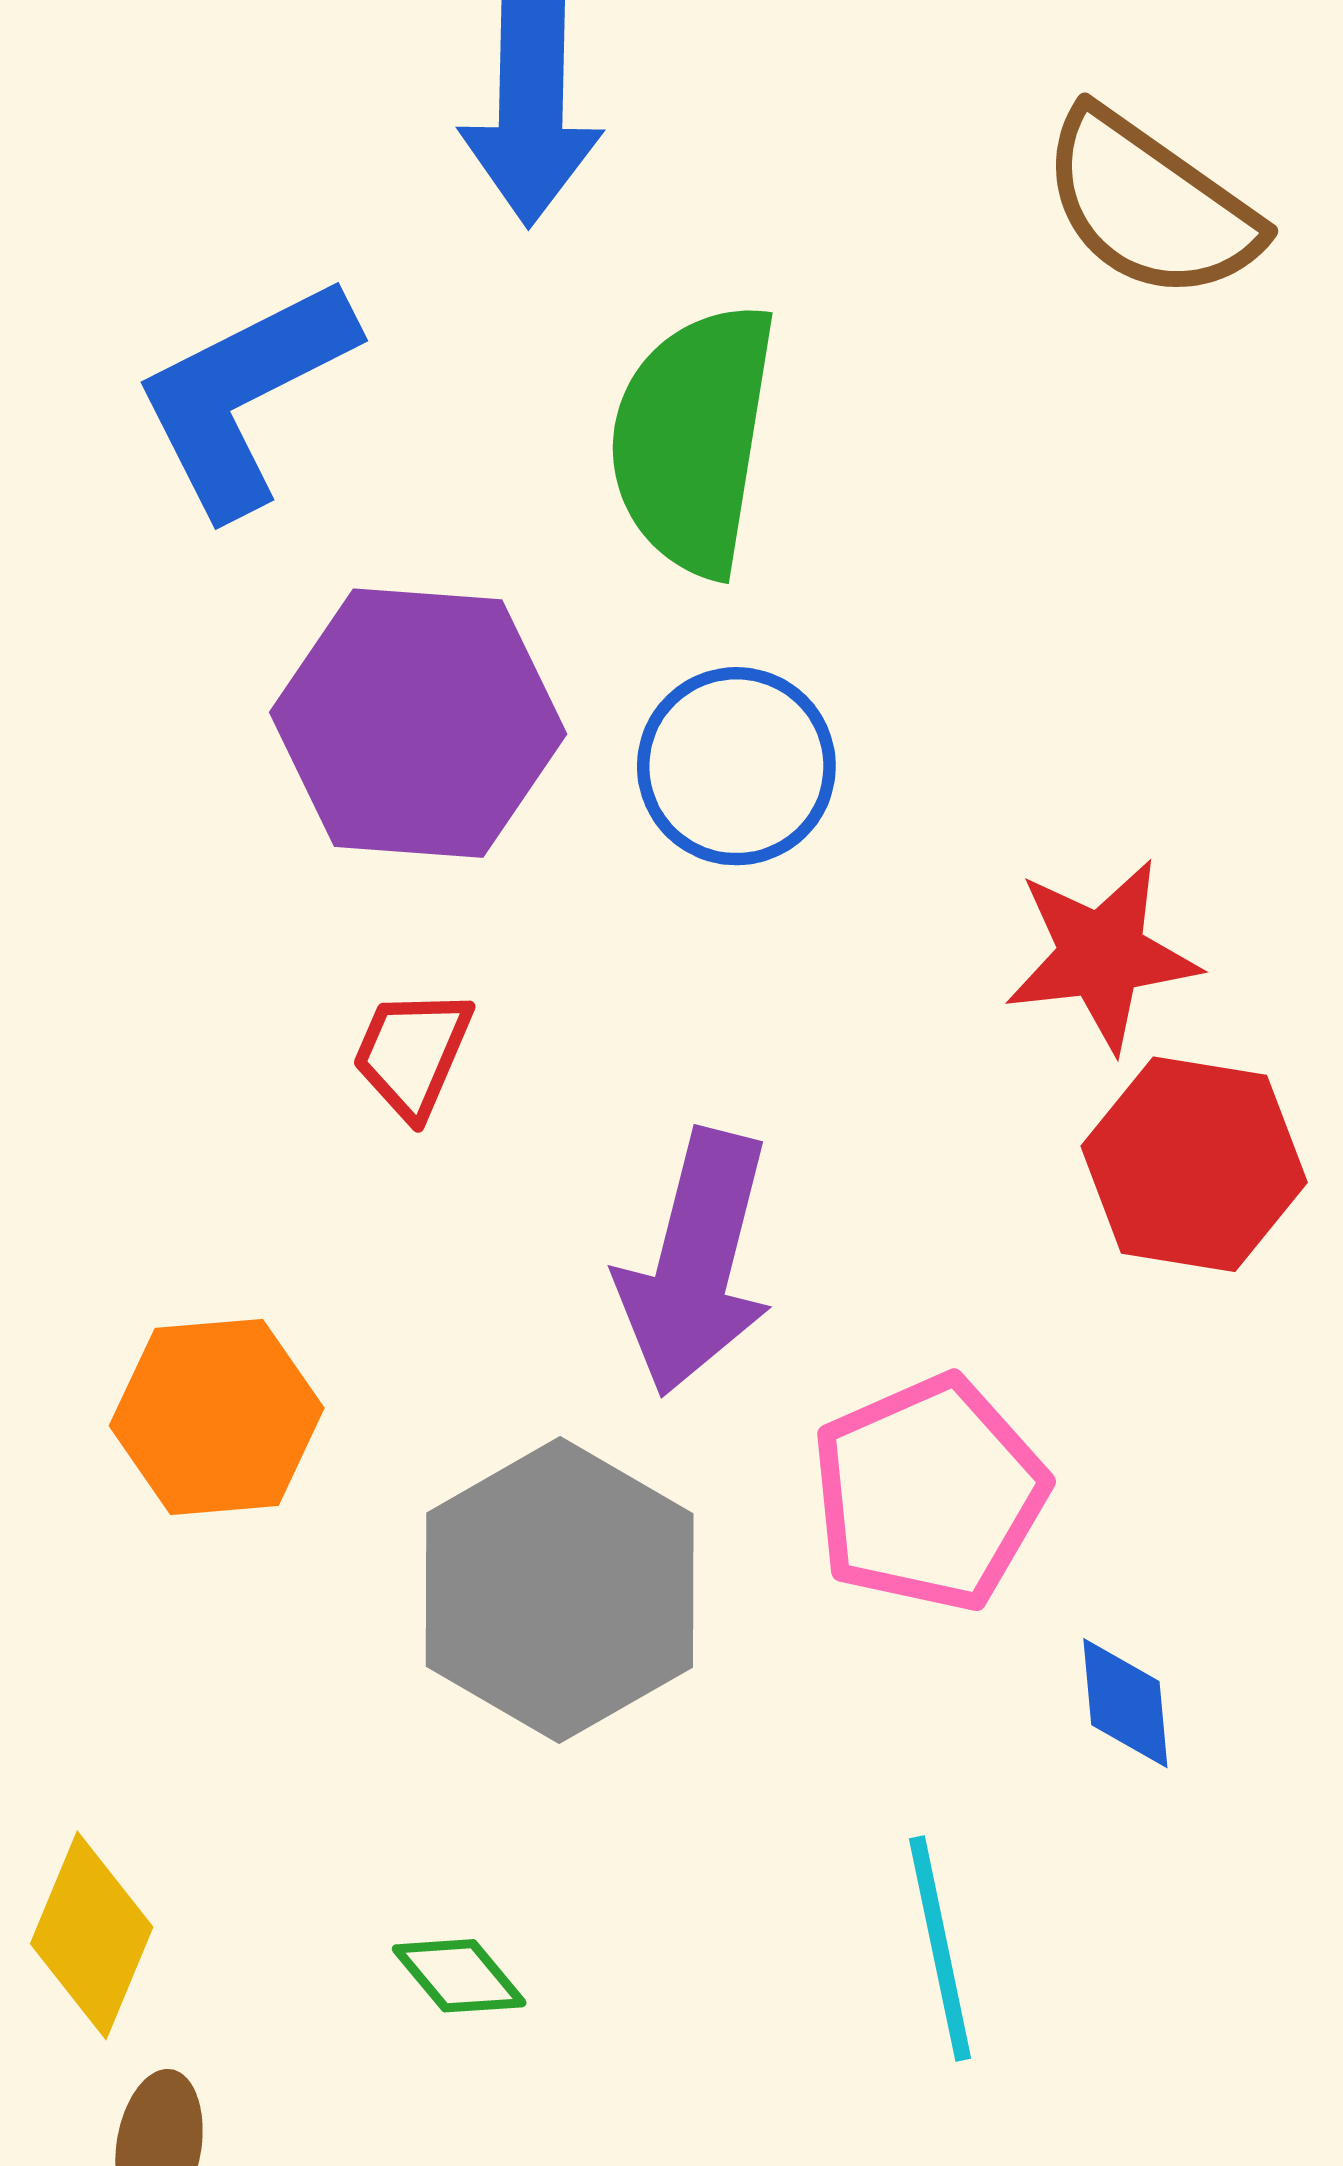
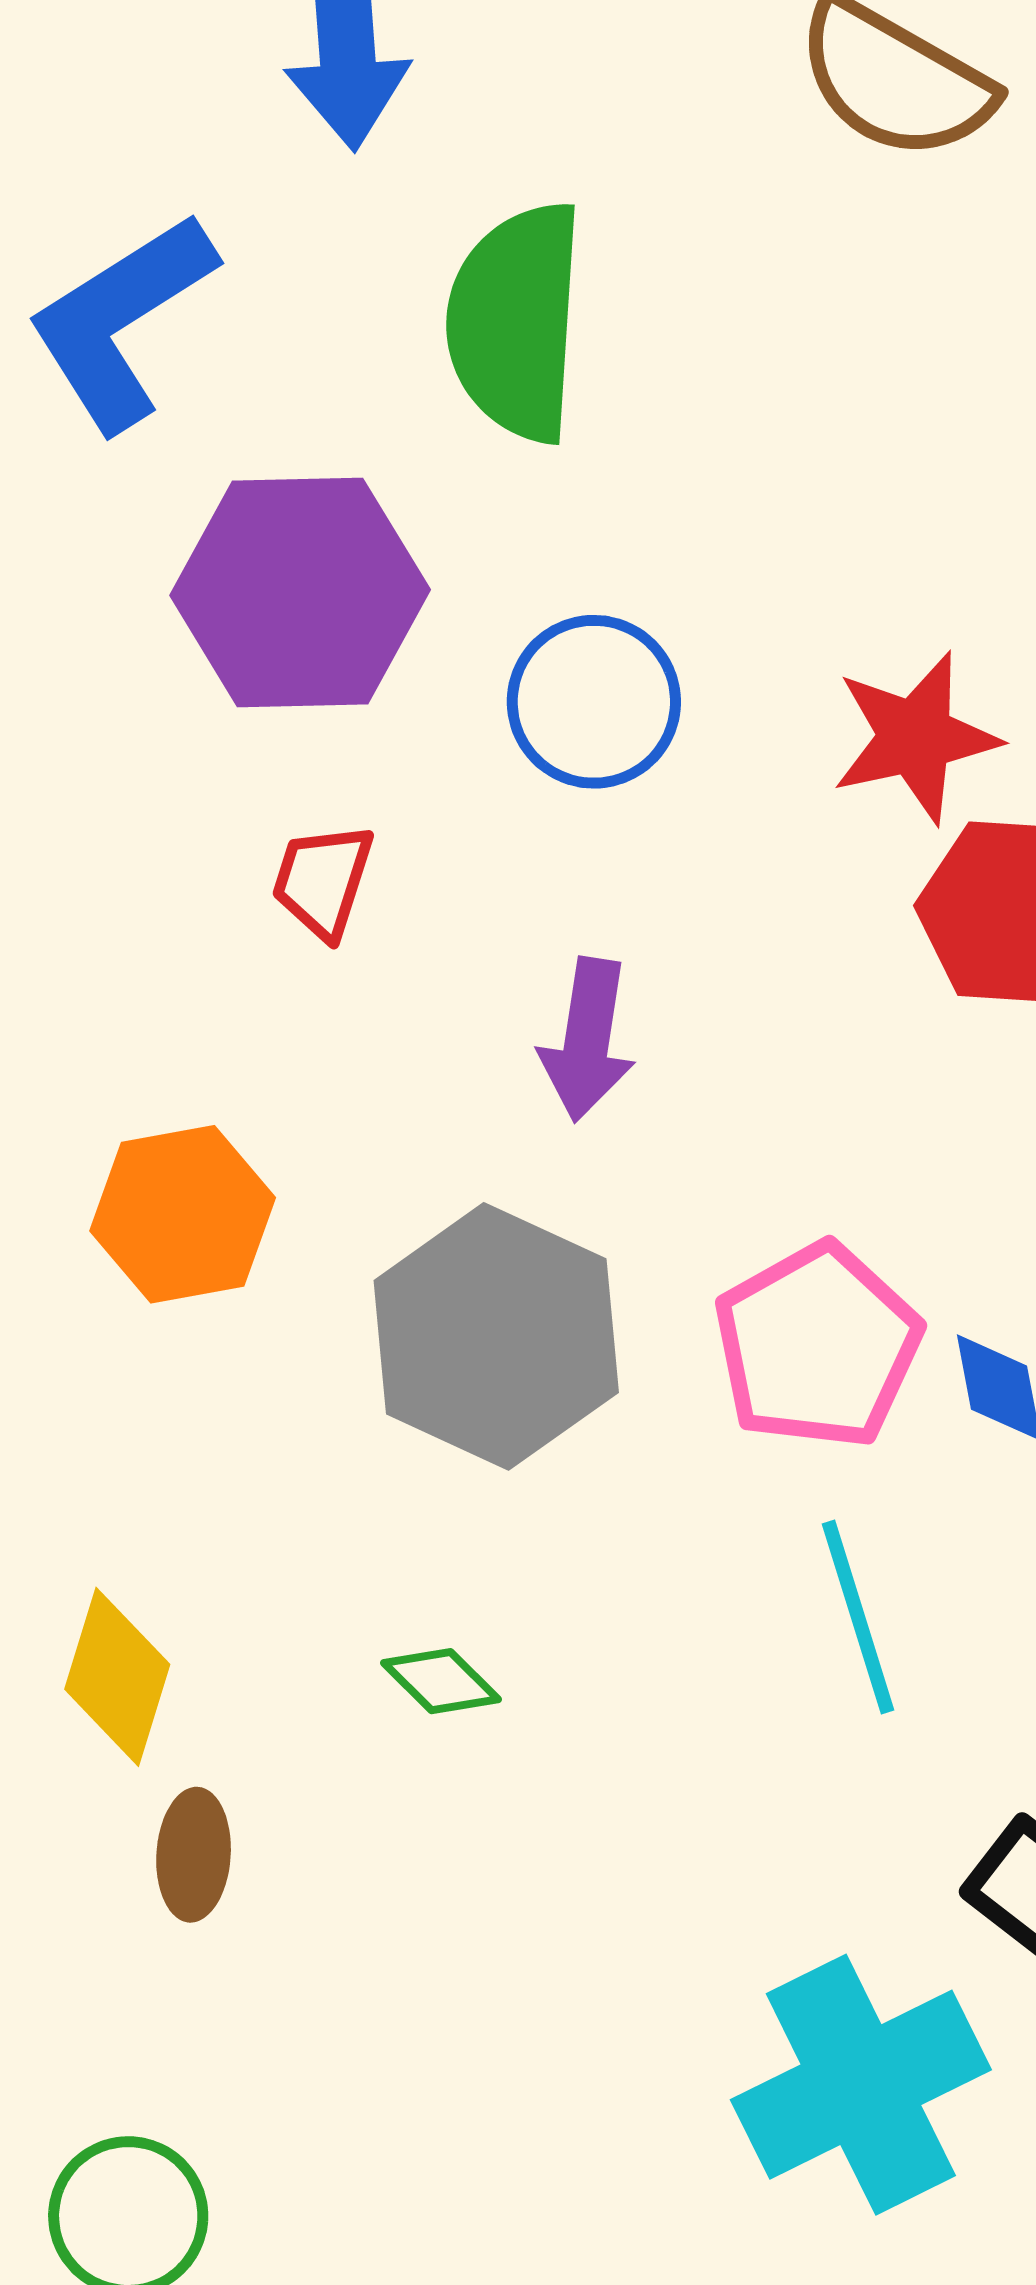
blue circle: (736, 766) -> (594, 702), moved
purple arrow: (696, 1263) -> (587, 1040), size x0.7
pink pentagon: (929, 1493) -> (817, 1346), moved

